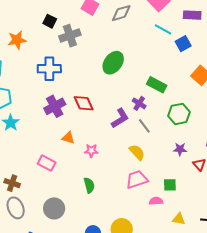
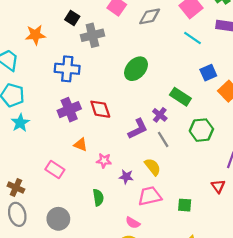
blue square: (183, 44) -> (208, 73), moved
purple star: (180, 149) -> (126, 177), moved
pink semicircle: (156, 201) -> (133, 223), moved, turned -152

